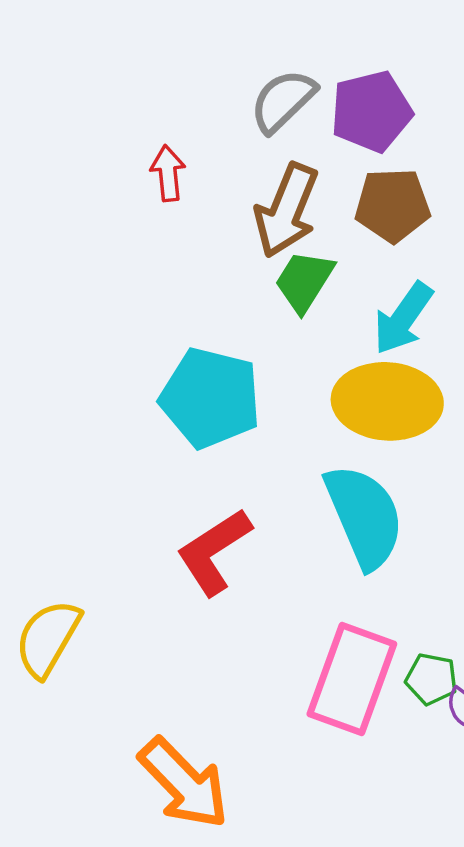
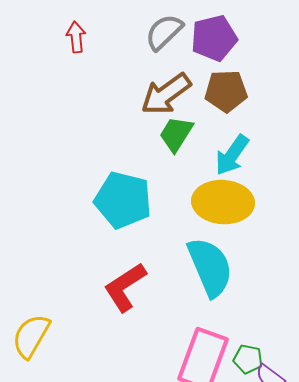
red arrow: (168, 173) -> (76, 37), moved
brown arrow: (286, 210) -> (166, 94), turned 32

